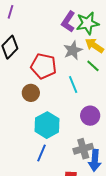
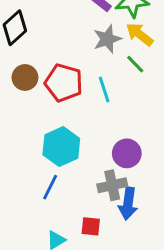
red pentagon: (44, 66) -> (64, 83), moved
brown circle: (31, 93) -> (25, 77), moved
purple circle: (90, 116) -> (127, 153), moved

